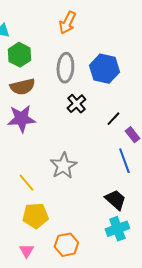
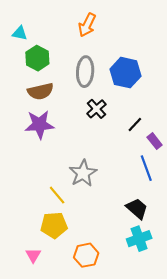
yellow line: (26, 183) -> (57, 195), moved
pink triangle: (26, 251) -> (33, 255), moved

